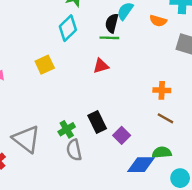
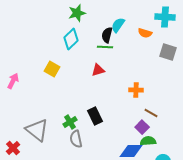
yellow square: (45, 65) -> (52, 69), turned -35
orange cross: (162, 90) -> (136, 90), moved
purple square: (122, 135) -> (142, 127), moved

